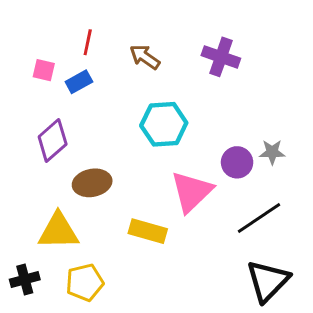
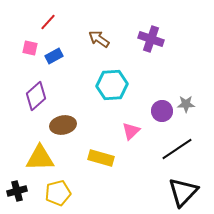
red line: (88, 42) -> (48, 22), moved, turned 30
pink triangle: (192, 192) -> (131, 131), size x0.6

